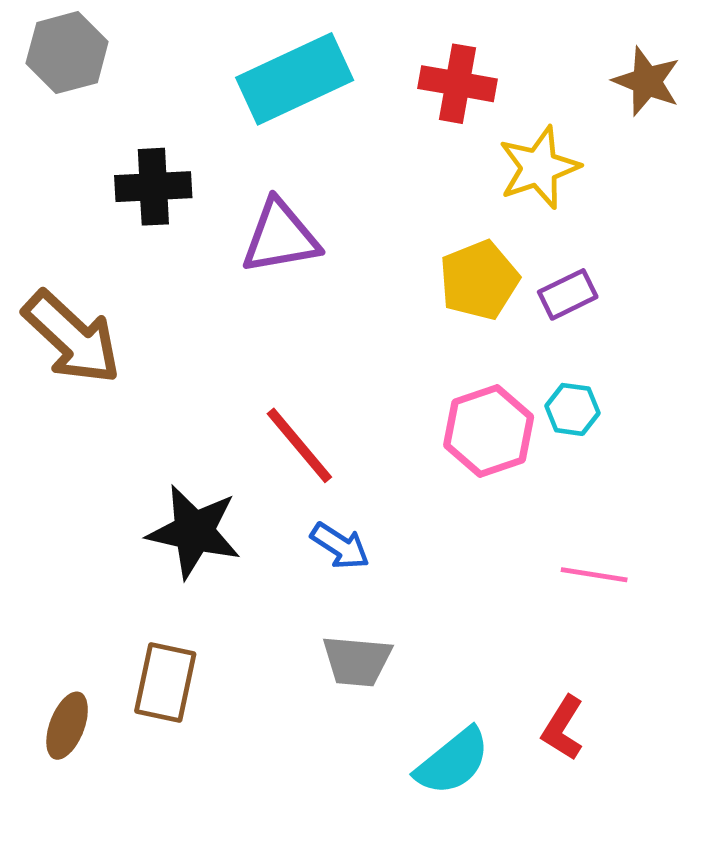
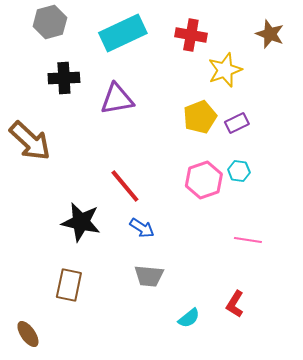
gray hexagon: (67, 53) -> (50, 22), moved
brown ellipse: (67, 726) -> (28, 334), moved, turned -56
cyan semicircle: (453, 762) -> (189, 318), size x0.7

